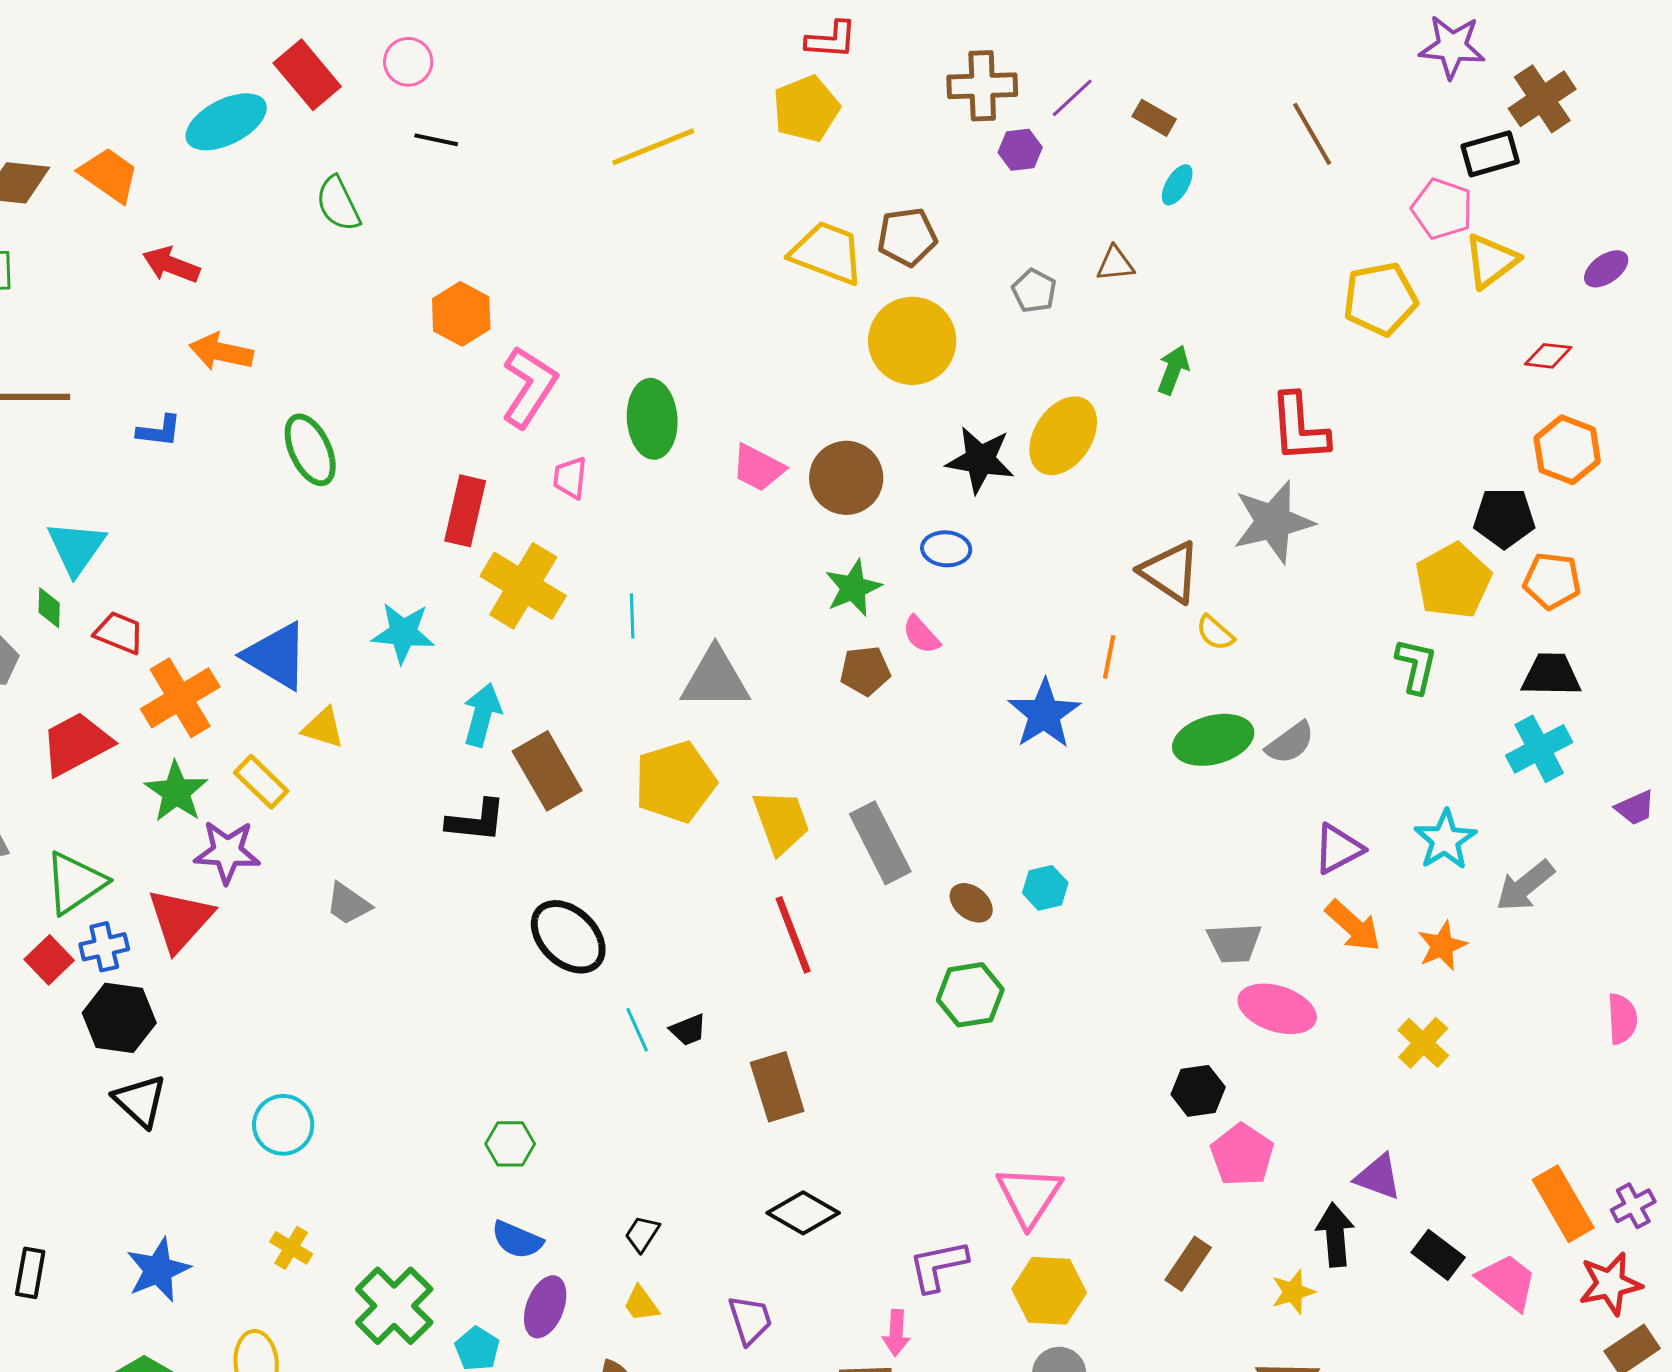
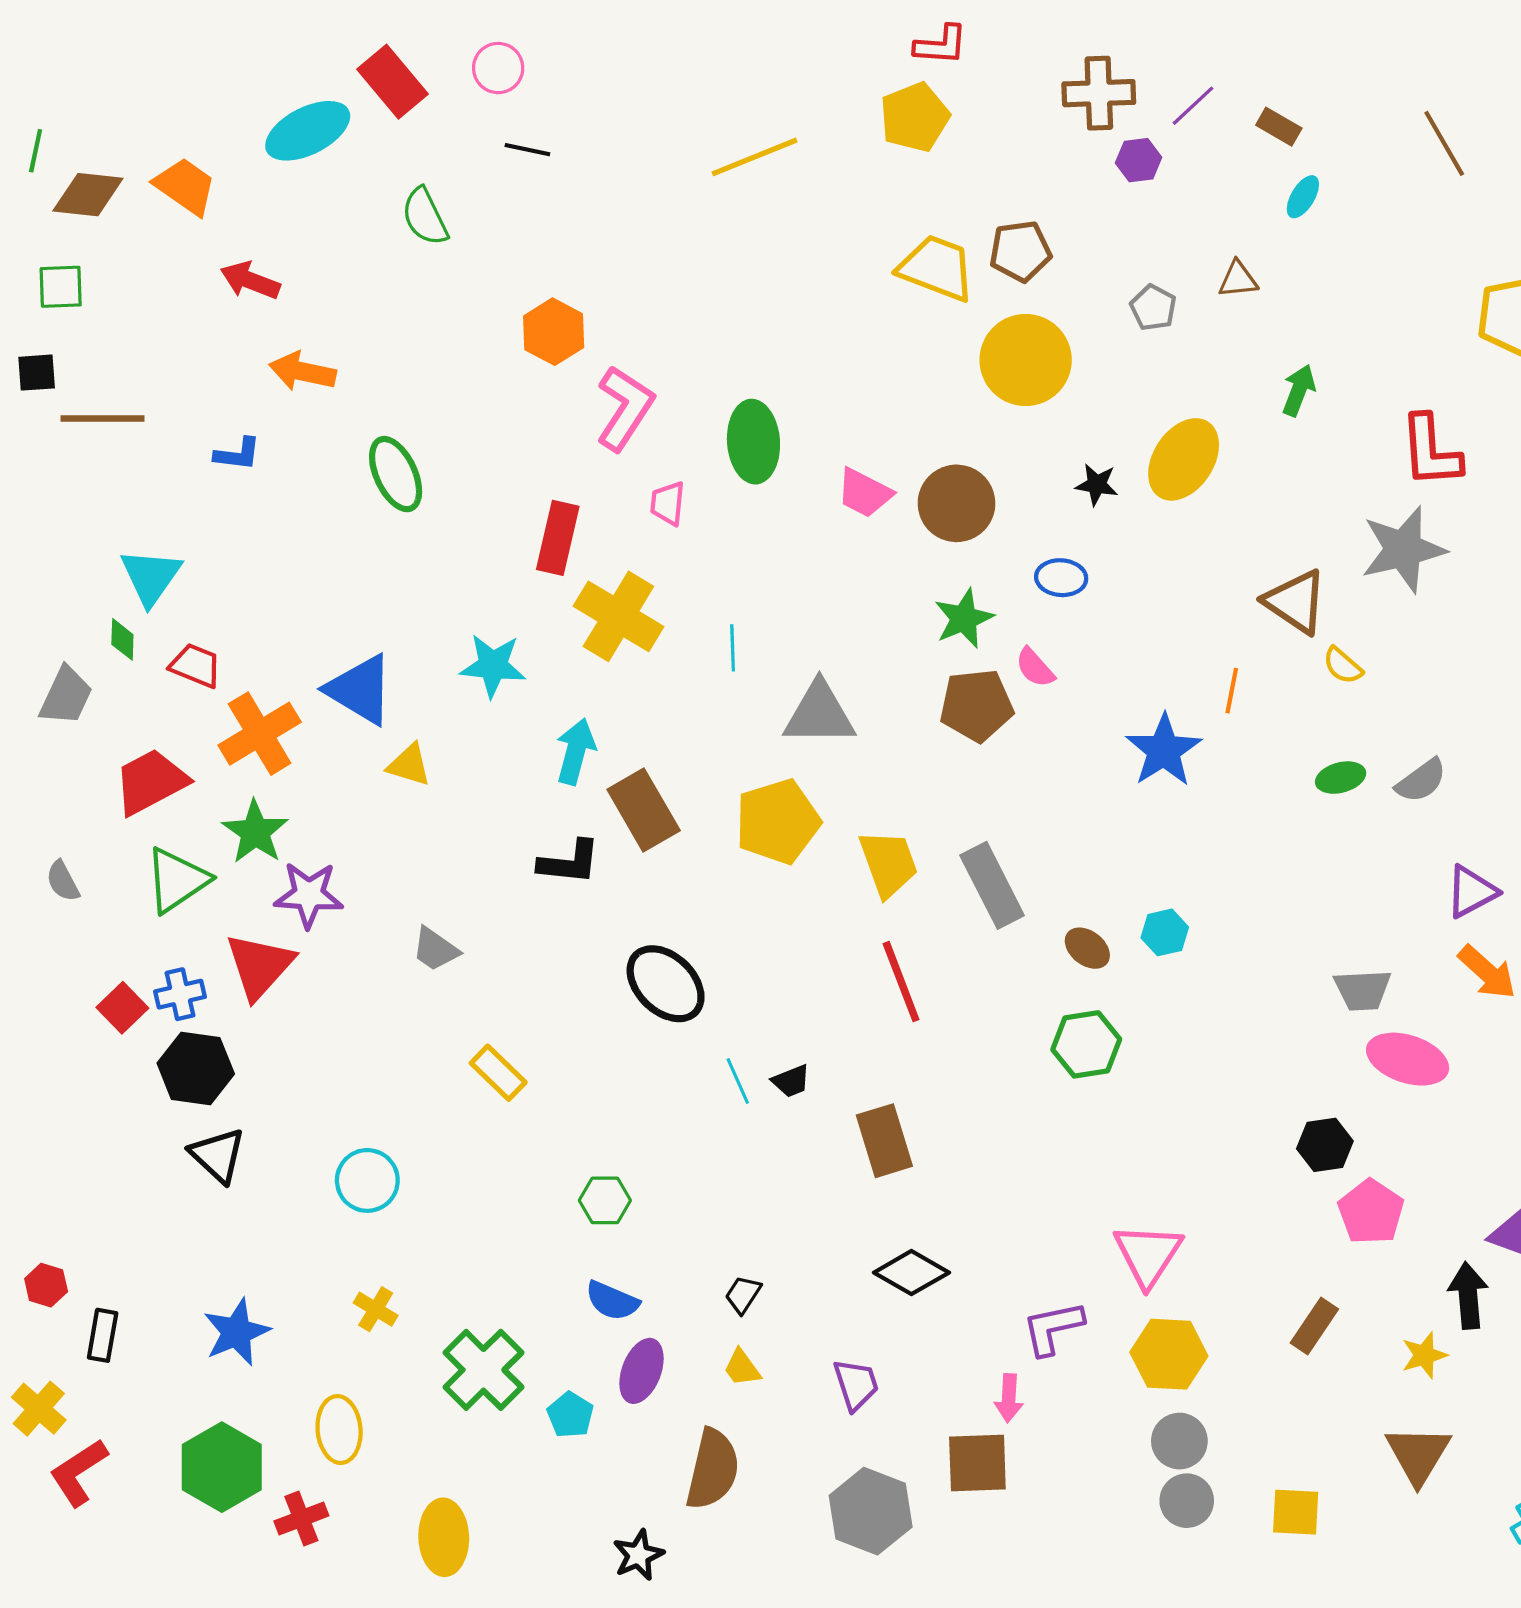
black star: (980, 460) -> (1097, 485), size x0.6
brown pentagon: (865, 671) -> (976, 705), size x1.4
green ellipse: (1213, 740) -> (1341, 778), size x0.6
yellow rectangle: (261, 782) -> (498, 1073), moved
green triangle: (75, 883) -> (177, 880), moved

